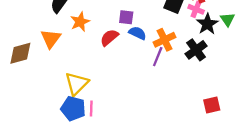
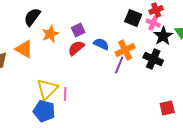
purple square: (126, 17) -> (78, 30), moved, turned -32
orange triangle: (51, 39) -> (24, 49), turned -36
black cross: (196, 50) -> (153, 59), turned -30
pink line: (91, 108) -> (65, 94), moved

